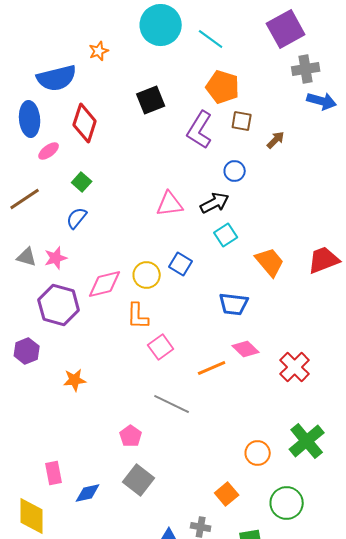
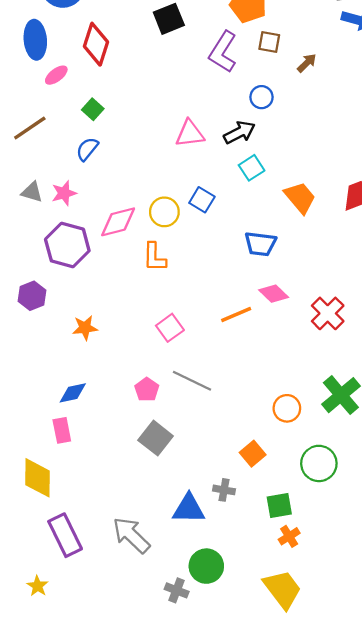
pink square: (161, 347) -> (170, 328), moved
gray line: (172, 404) -> (192, 381), moved
blue diamond: (88, 493) -> (73, 393), moved

